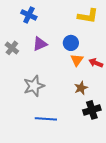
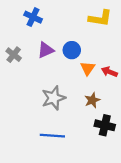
blue circle: (71, 43) -> (72, 50), moved
gray star: (34, 86) -> (54, 98), moved
black cross: (92, 110) -> (105, 125), turned 30

